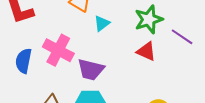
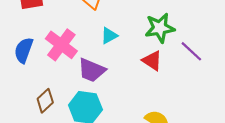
cyan triangle: (102, 23) -> (109, 36), moved

